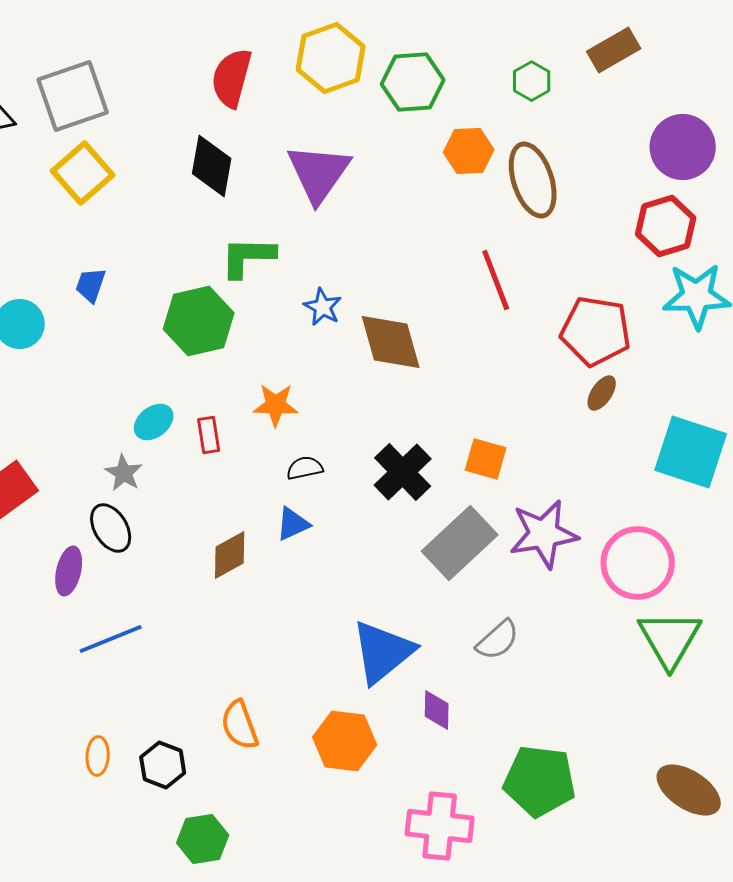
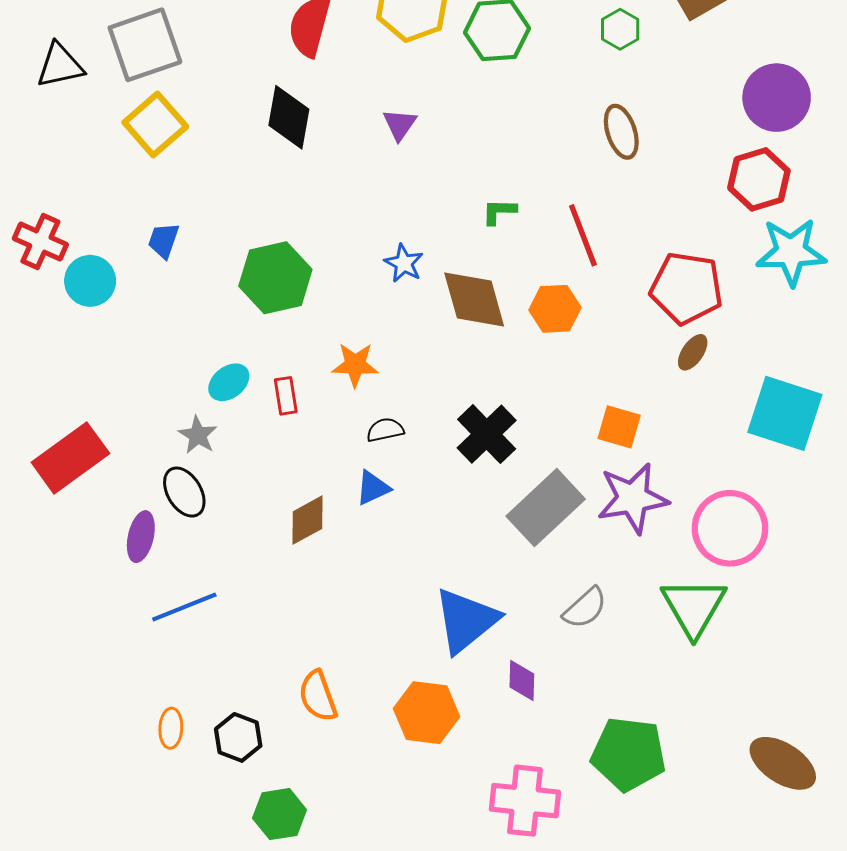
orange hexagon: (469, 151) -> (555, 309), moved
purple triangle: (319, 173) -> (400, 124), size x0.5
brown ellipse: (533, 180) -> (621, 132), size x0.7
green L-shape: (248, 257) -> (499, 211), moved, size x0.6
orange square: (486, 459) -> (619, 427), moved
green triangle: (670, 639) -> (694, 607), moved

